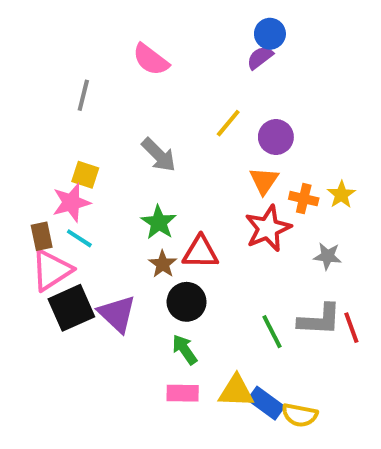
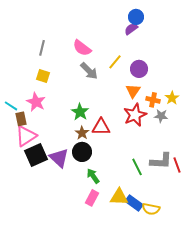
pink semicircle: (151, 60) -> (82, 48), moved
gray arrow: (159, 155) -> (89, 71), moved
yellow square: (85, 175) -> (43, 76), moved
pink star: (71, 203) -> (36, 102), turned -30
cyan line: (79, 238) -> (11, 106), moved
gray star: (328, 256) -> (161, 116), moved
black circle: (187, 302) -> (82, 152), moved
pink rectangle: (183, 393) -> (92, 198), turned -63

